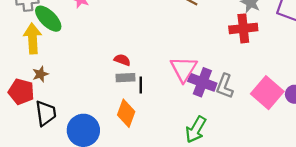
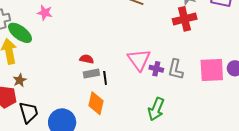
purple cross: (202, 82) -> (156, 69), size x0.6
pink square: (267, 93) -> (212, 70), turned -36

